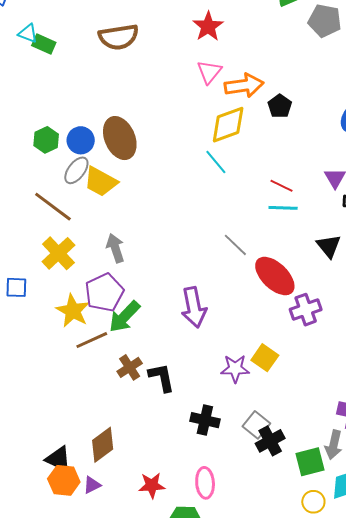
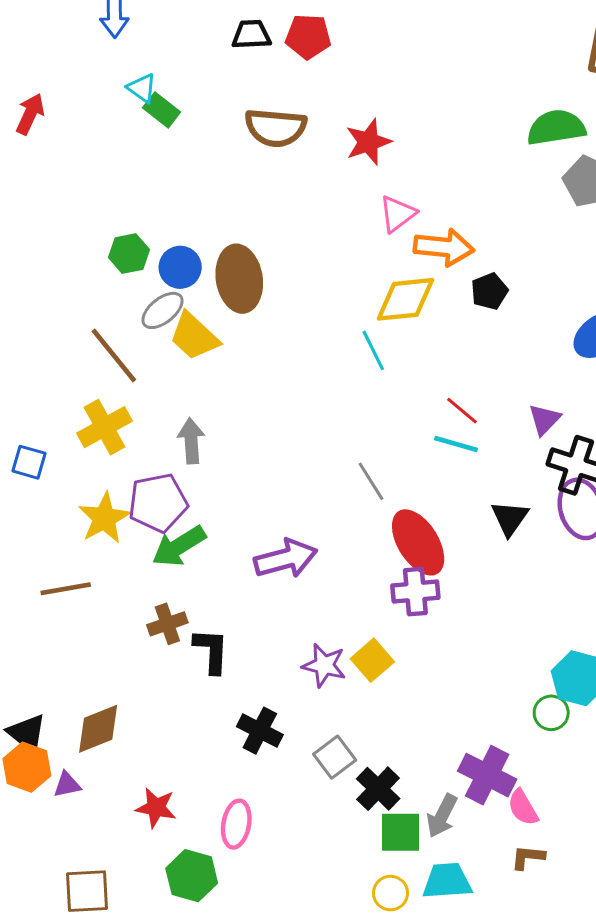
red star: (208, 26) -> (368, 142), moved
purple arrow: (194, 307) -> (286, 559), turned -108
purple cross: (306, 310) -> (415, 592), moved
brown line: (92, 340) -> (66, 589), moved
black cross: (270, 441) -> (378, 789), moved, turned -32

